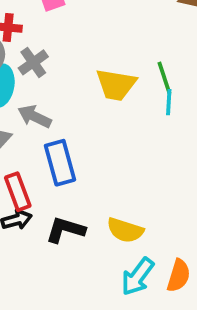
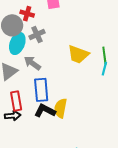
black L-shape: (65, 230) -> (45, 111), moved
yellow semicircle: (125, 230) -> (60, 108), moved, turned 72

